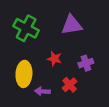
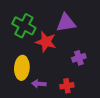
red star: (54, 59) -> (46, 42), moved, size x1.5
red cross: (70, 85) -> (67, 86), moved, turned 32

